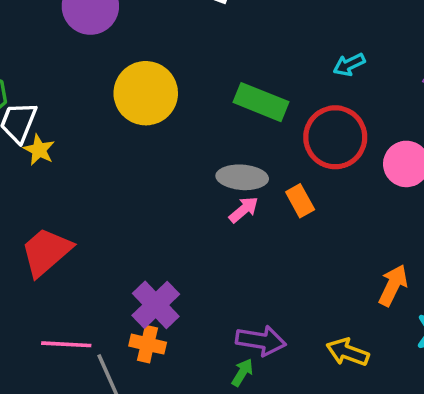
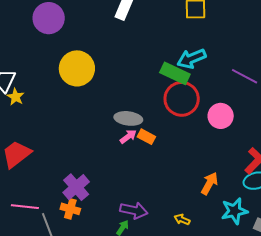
cyan arrow: (349, 65) -> (192, 59), size x1.6
green rectangle: (261, 102) -> (175, 73), moved
orange rectangle: (300, 201) -> (146, 137), moved, turned -36
yellow arrow: (348, 352) -> (182, 219), size x0.7

